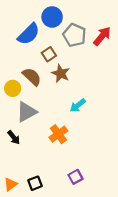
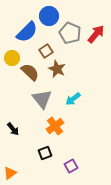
yellow circle: (13, 88) -> (12, 58), moved
gray triangle: (26, 112) -> (42, 99), moved, turned -40
black square: (35, 183) -> (45, 153), moved

